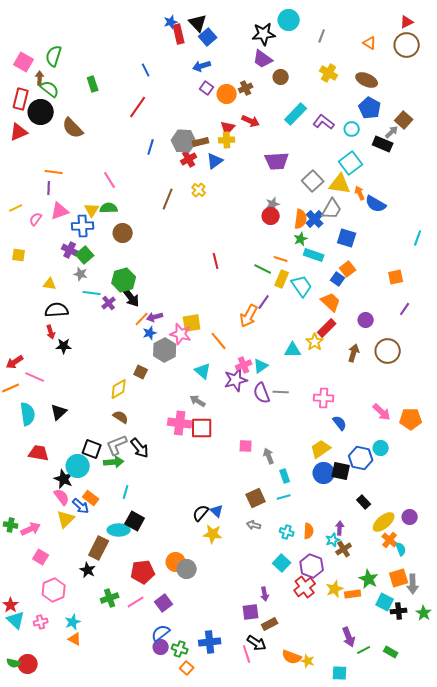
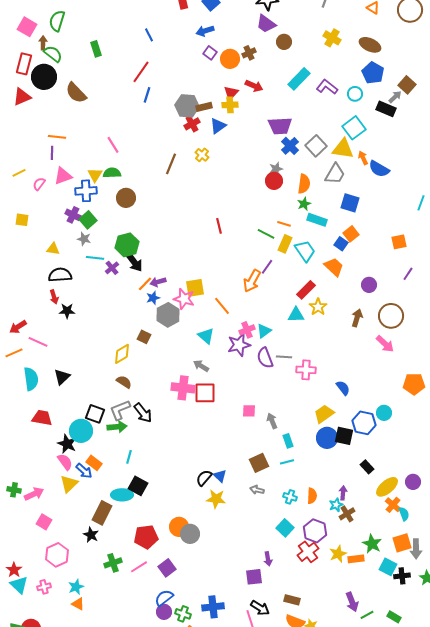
blue line: (151, 147) -> (147, 95), moved
blue cross: (315, 219) -> (290, 146), moved
red rectangle: (327, 328) -> (306, 290), moved
pink cross: (324, 398) -> (306, 370), moved
pink arrow: (382, 412) -> (385, 344), moved
brown rectangle: (270, 624) -> (292, 600), moved, turned 42

